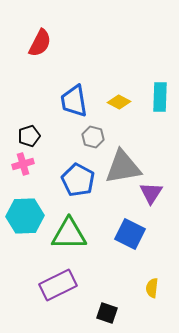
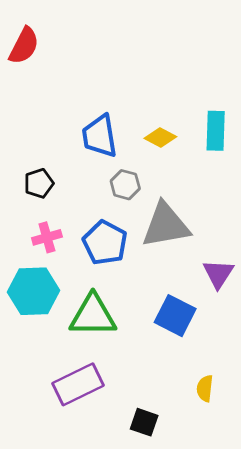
red semicircle: (40, 43) -> (24, 46), moved
pink cross: (23, 164) -> (47, 237), moved
purple triangle: (151, 193) -> (218, 274), moved

